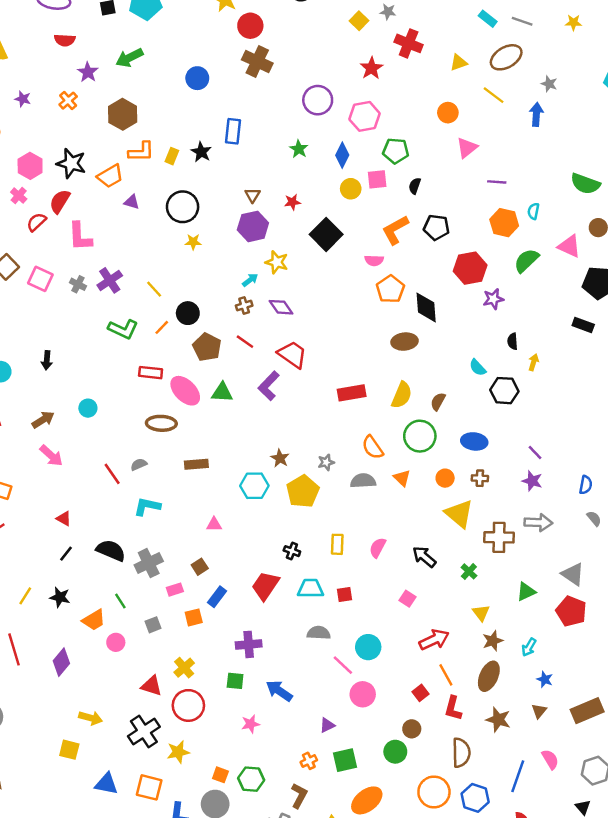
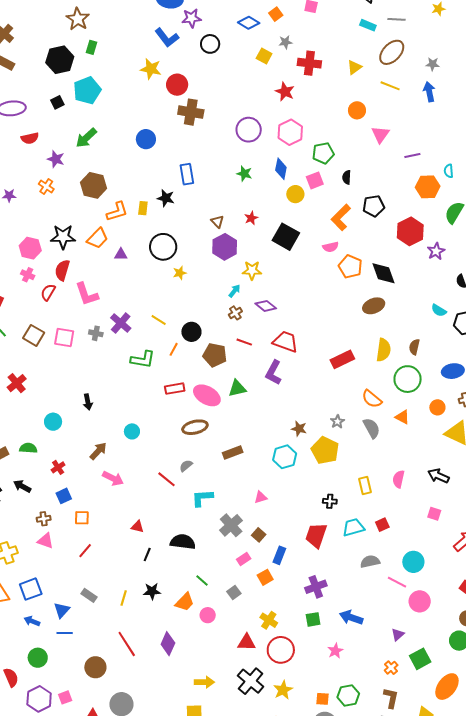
gray semicircle: (363, 481) -> (372, 428), turned 80
gray cross: (149, 563) -> (231, 525), moved

